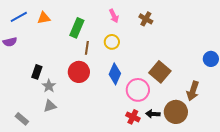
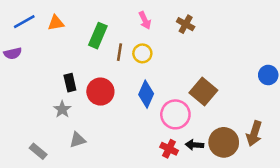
brown line: (87, 48) -> (119, 52), moved
black rectangle: (37, 72) -> (70, 83), moved, turned -32
brown arrow: (193, 91) -> (254, 133), moved
gray triangle: (50, 106) -> (78, 140), moved
gray rectangle: (22, 119) -> (38, 151), moved

